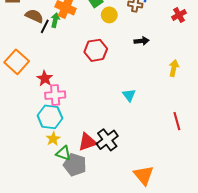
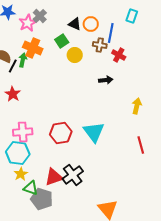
red cross: (179, 15) -> (119, 55), moved, turned -32
red hexagon: (96, 50) -> (61, 133), moved
red star: (45, 78) -> (13, 94), moved
cyan triangle: (129, 95) -> (94, 132), size x1.6
red line: (177, 121) -> (141, 145), moved

